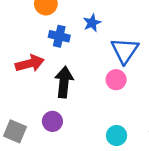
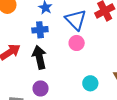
blue cross: (59, 36) -> (40, 30), moved

